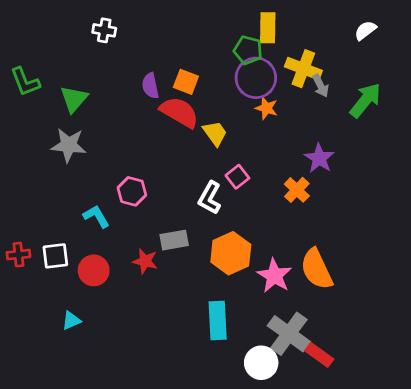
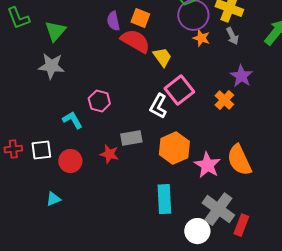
gray arrow: (321, 86) -> (232, 36), moved
pink square: (237, 177) -> (179, 90), size x1.6
red rectangle: (319, 355) -> (241, 225), turned 75

